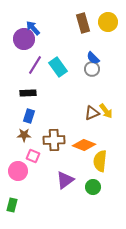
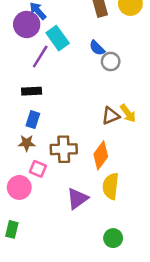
blue semicircle: (93, 58) -> (97, 48), moved
cyan rectangle: (58, 67) -> (58, 38), moved
orange diamond: (84, 145) -> (101, 155), turned -75
yellow semicircle: (100, 161) -> (111, 186), moved
green circle: (93, 187) -> (113, 238), moved

